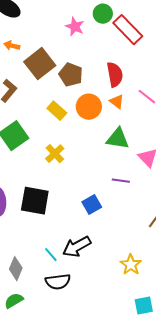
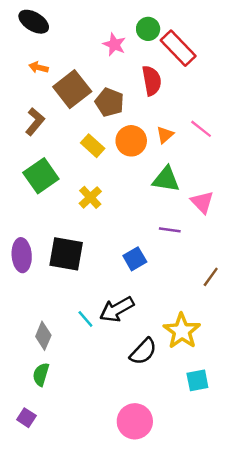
red semicircle: (115, 75) -> (152, 81), moved
orange triangle: (117, 102) -> (165, 135), turned 42
yellow star: (131, 265) -> (182, 331), size x1.4
black semicircle: (58, 282) -> (143, 351), moved, turned -40
green semicircle: (14, 301) -> (41, 374), turned -42

